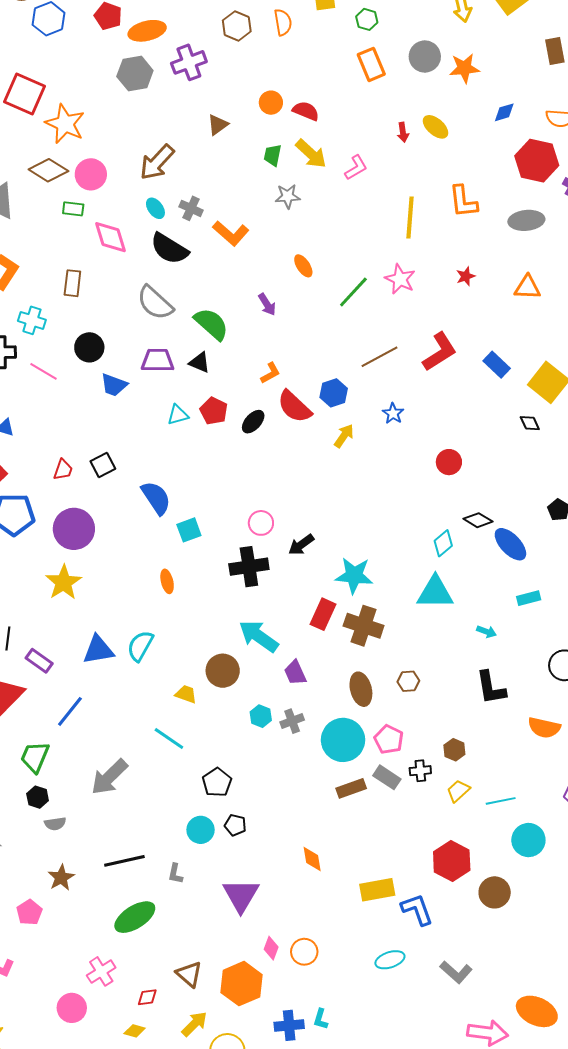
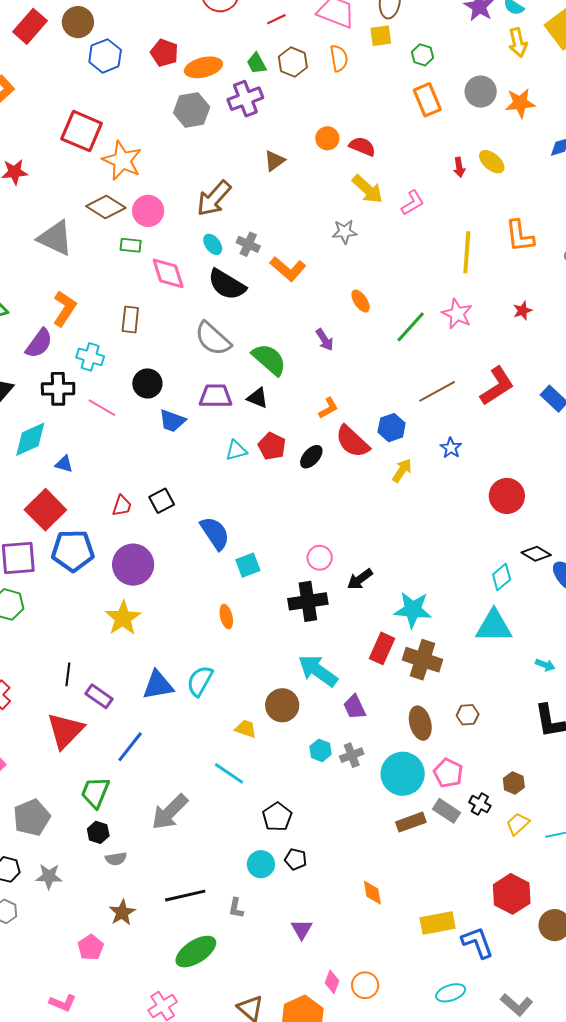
green trapezoid: (273, 155) -> (257, 63), moved, turned -40
red circle: (449, 462) -> (507, 496), size x1.4
black cross: (420, 771) -> (480, 804), turned 35
purple triangle: (241, 895) -> (302, 929), size x0.6

